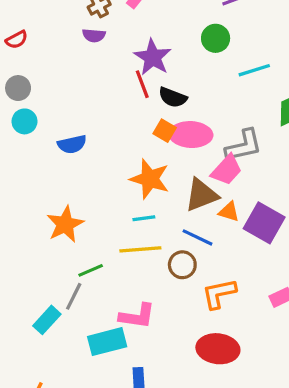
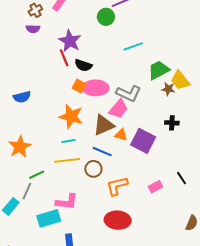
green circle: (216, 38) -> (106, 17), moved
gray L-shape: (244, 146) -> (129, 93), turned 40

